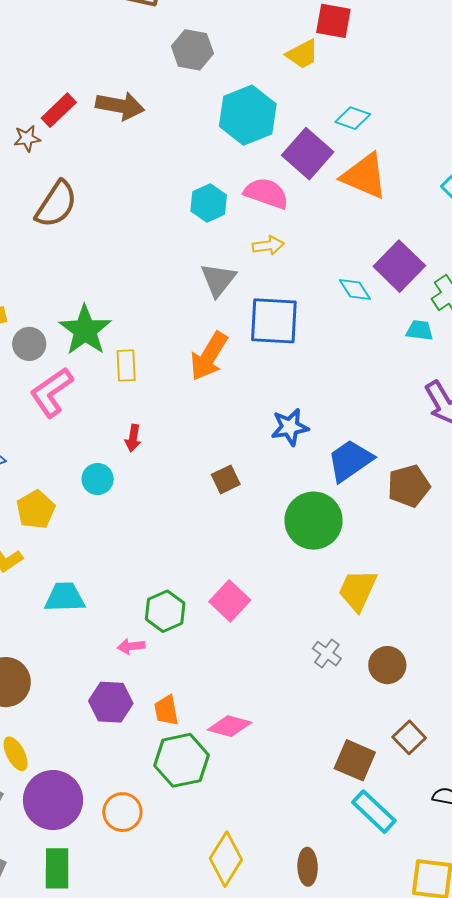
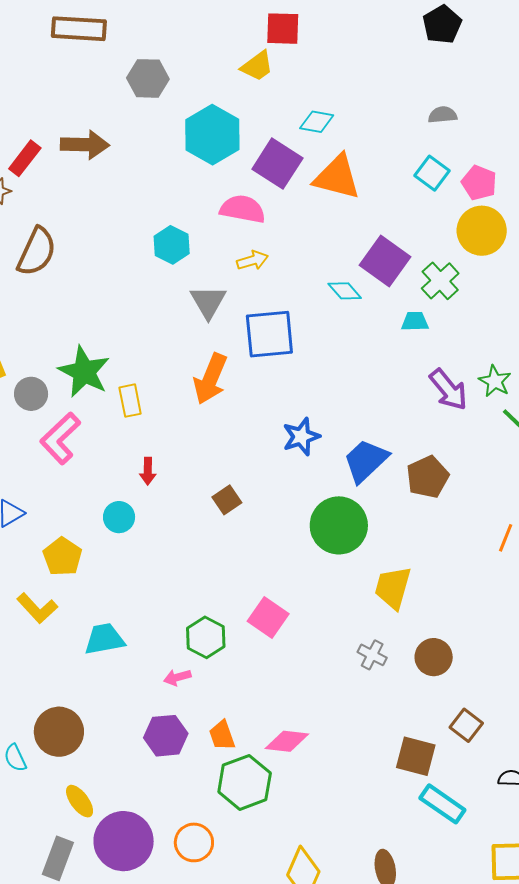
cyan hexagon: (209, 203) -> (172, 245), moved
brown square: (226, 479) -> (227, 500), moved

